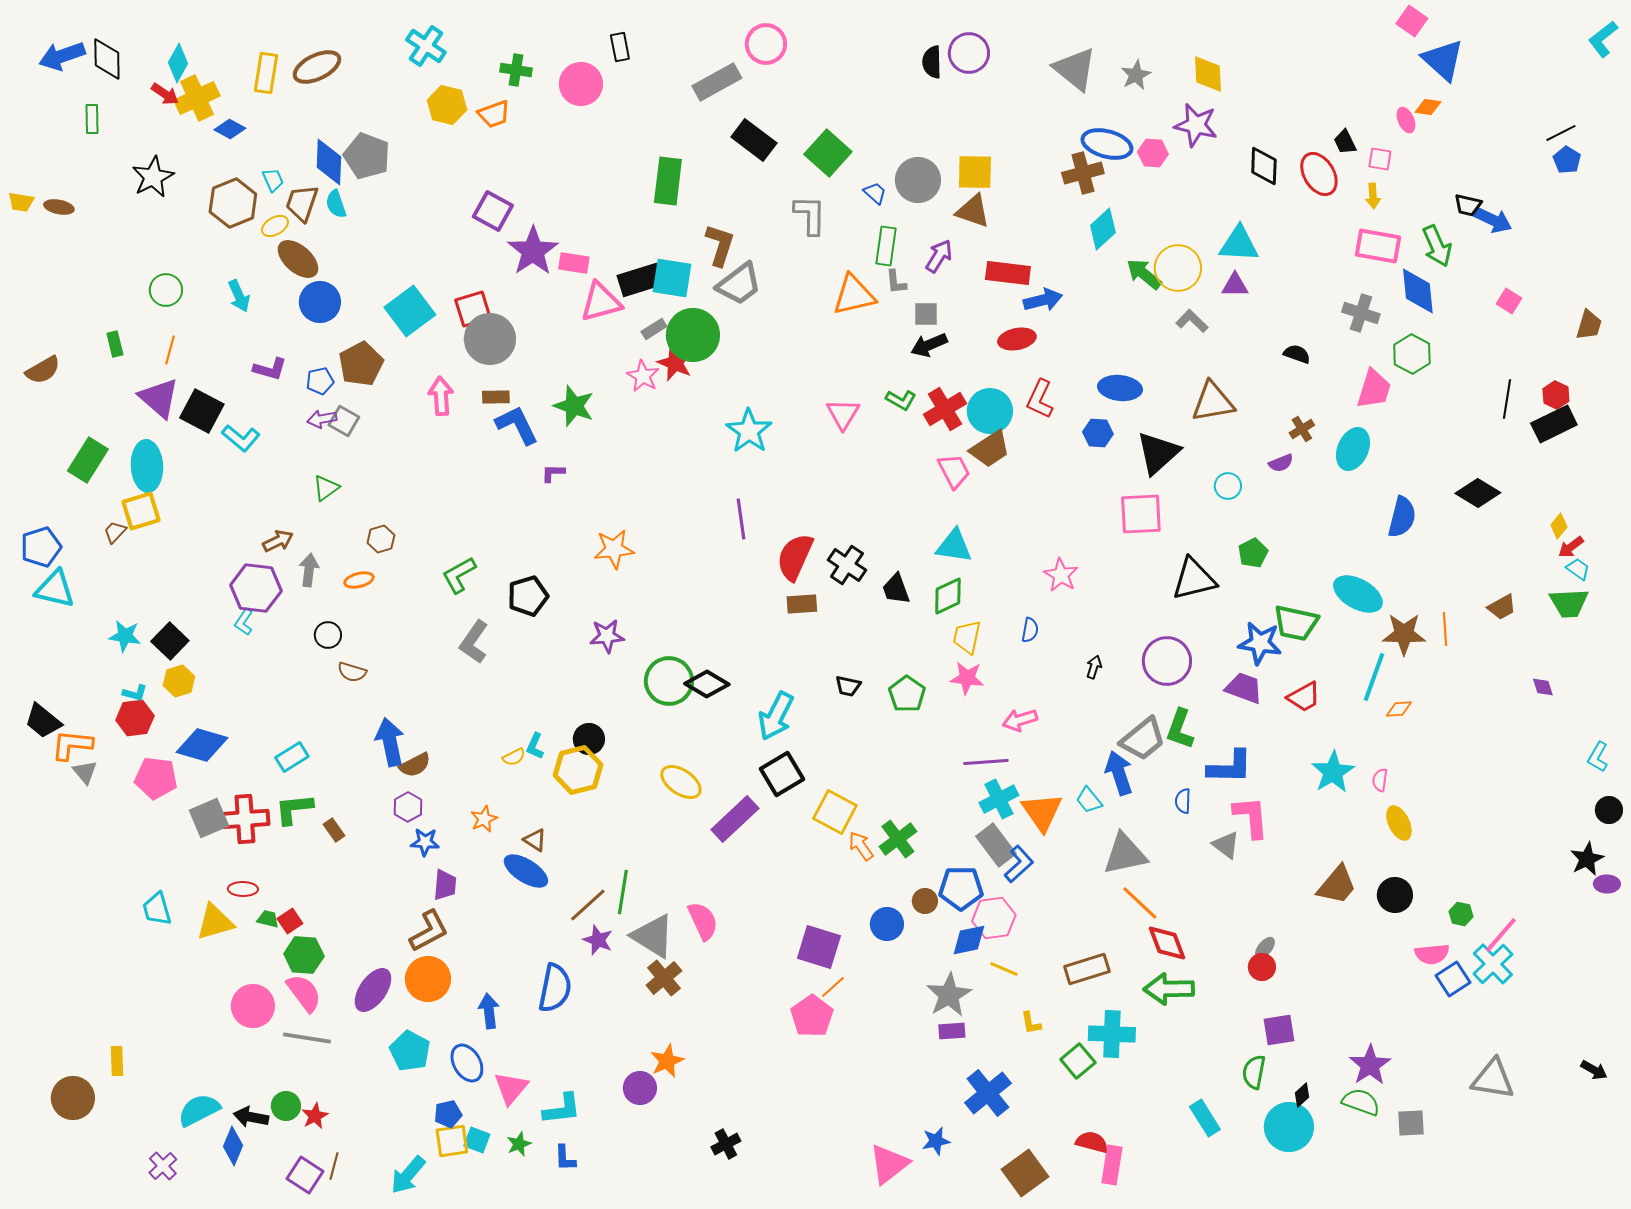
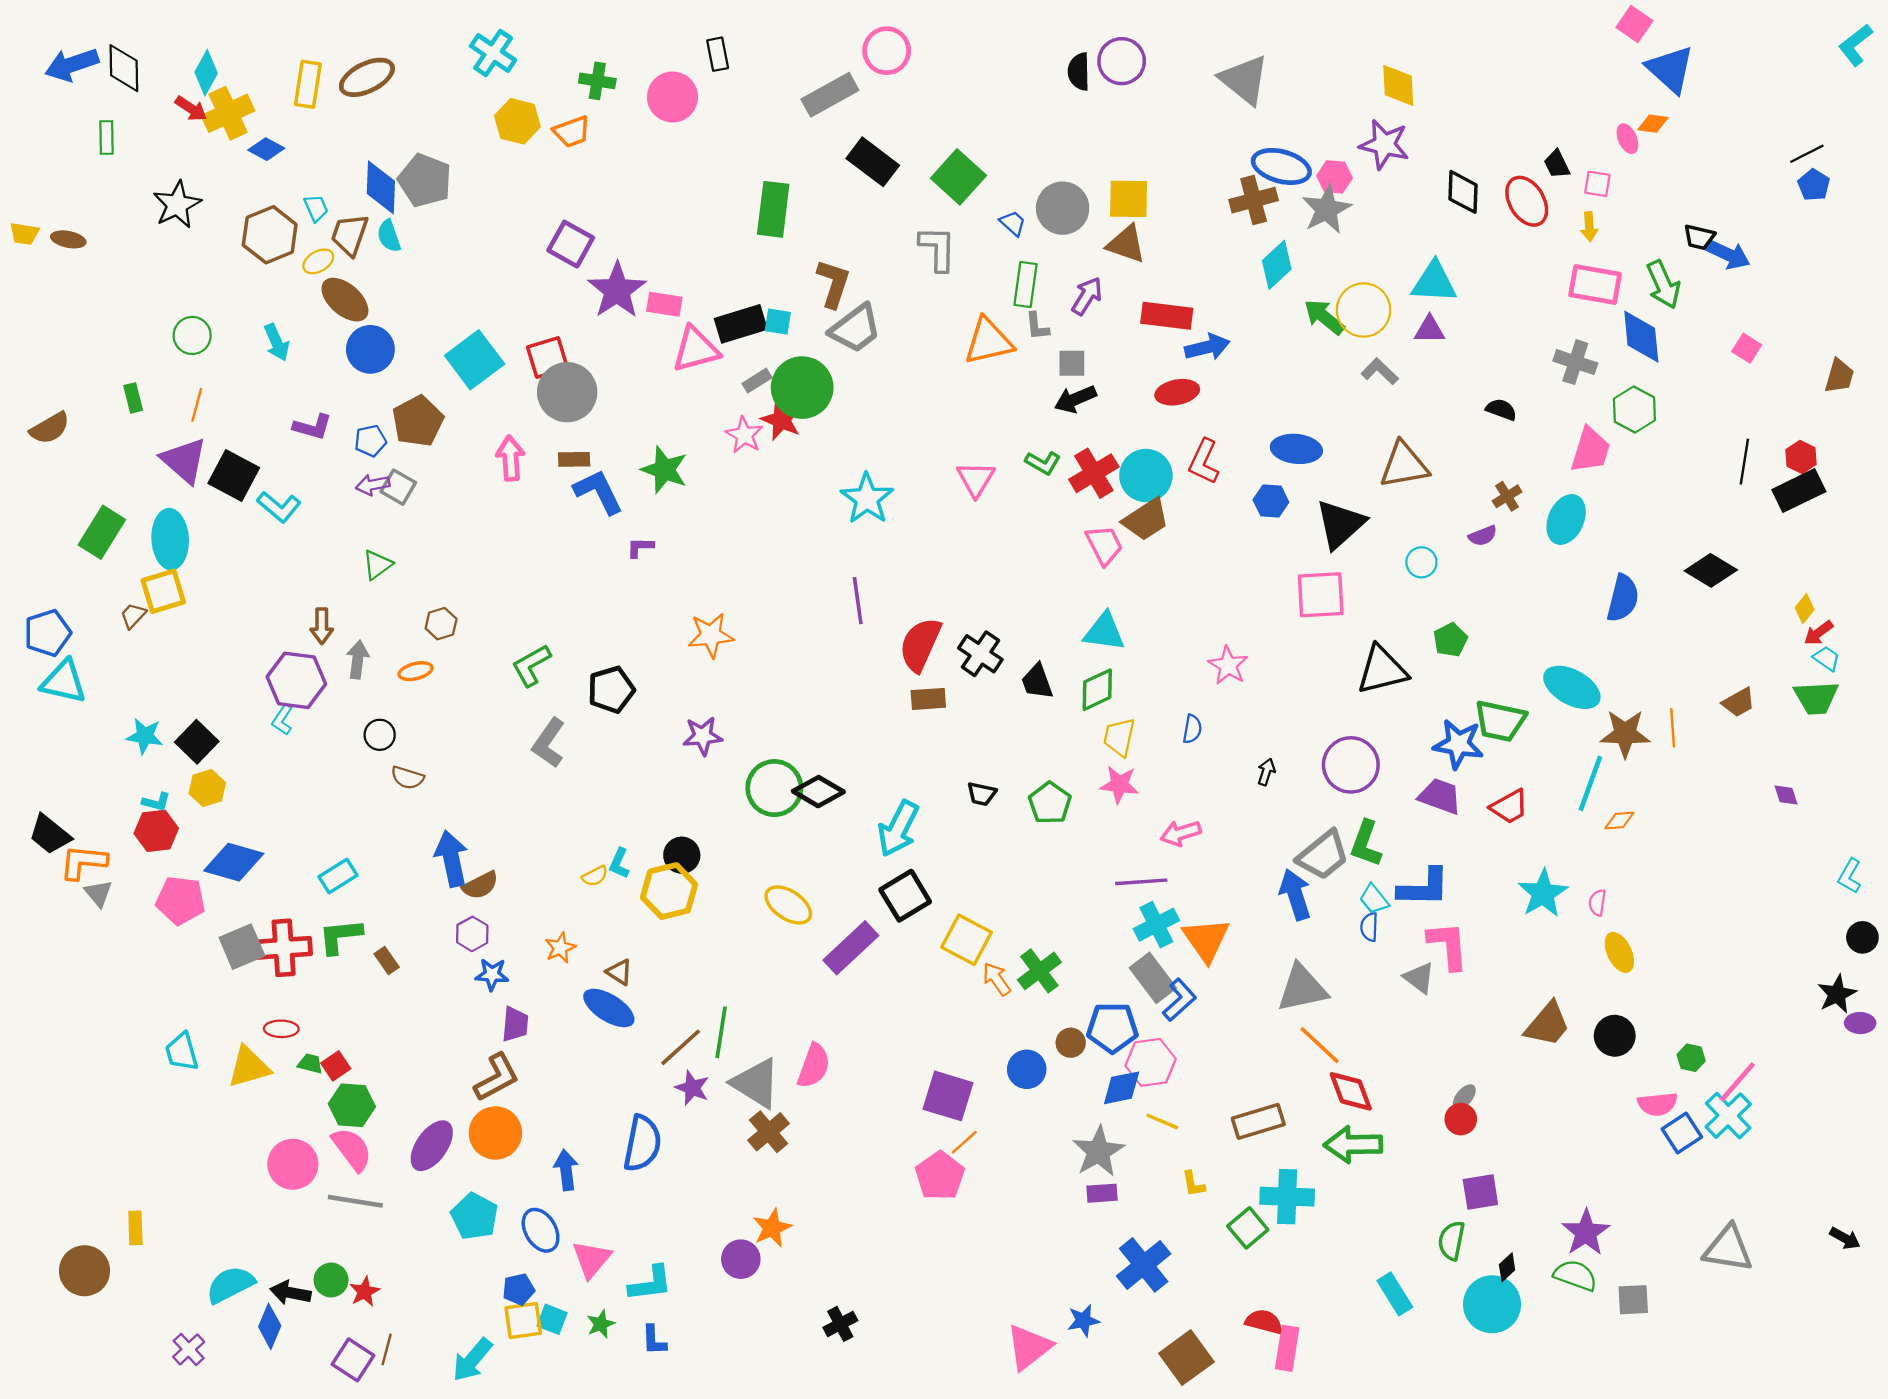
gray star: (1136, 75) -> (1326, 209), moved, size x1.4
cyan square: (672, 278) -> (778, 322), size x0.6
brown arrow: (278, 541) -> (322, 626), turned 116
cyan trapezoid: (1089, 800) -> (1374, 899), moved
pink semicircle: (703, 921) -> (814, 1066), turned 45

